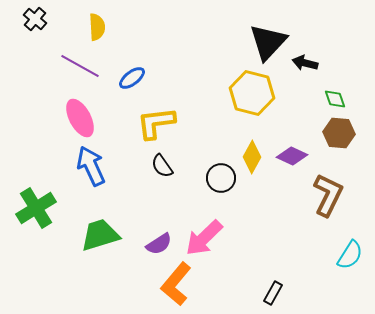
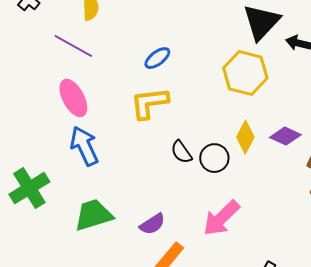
blue ellipse: (132, 78) -> (157, 58), moved
black semicircle: (162, 166) -> (181, 152), moved
pink arrow: (204, 238) -> (221, 218), moved

